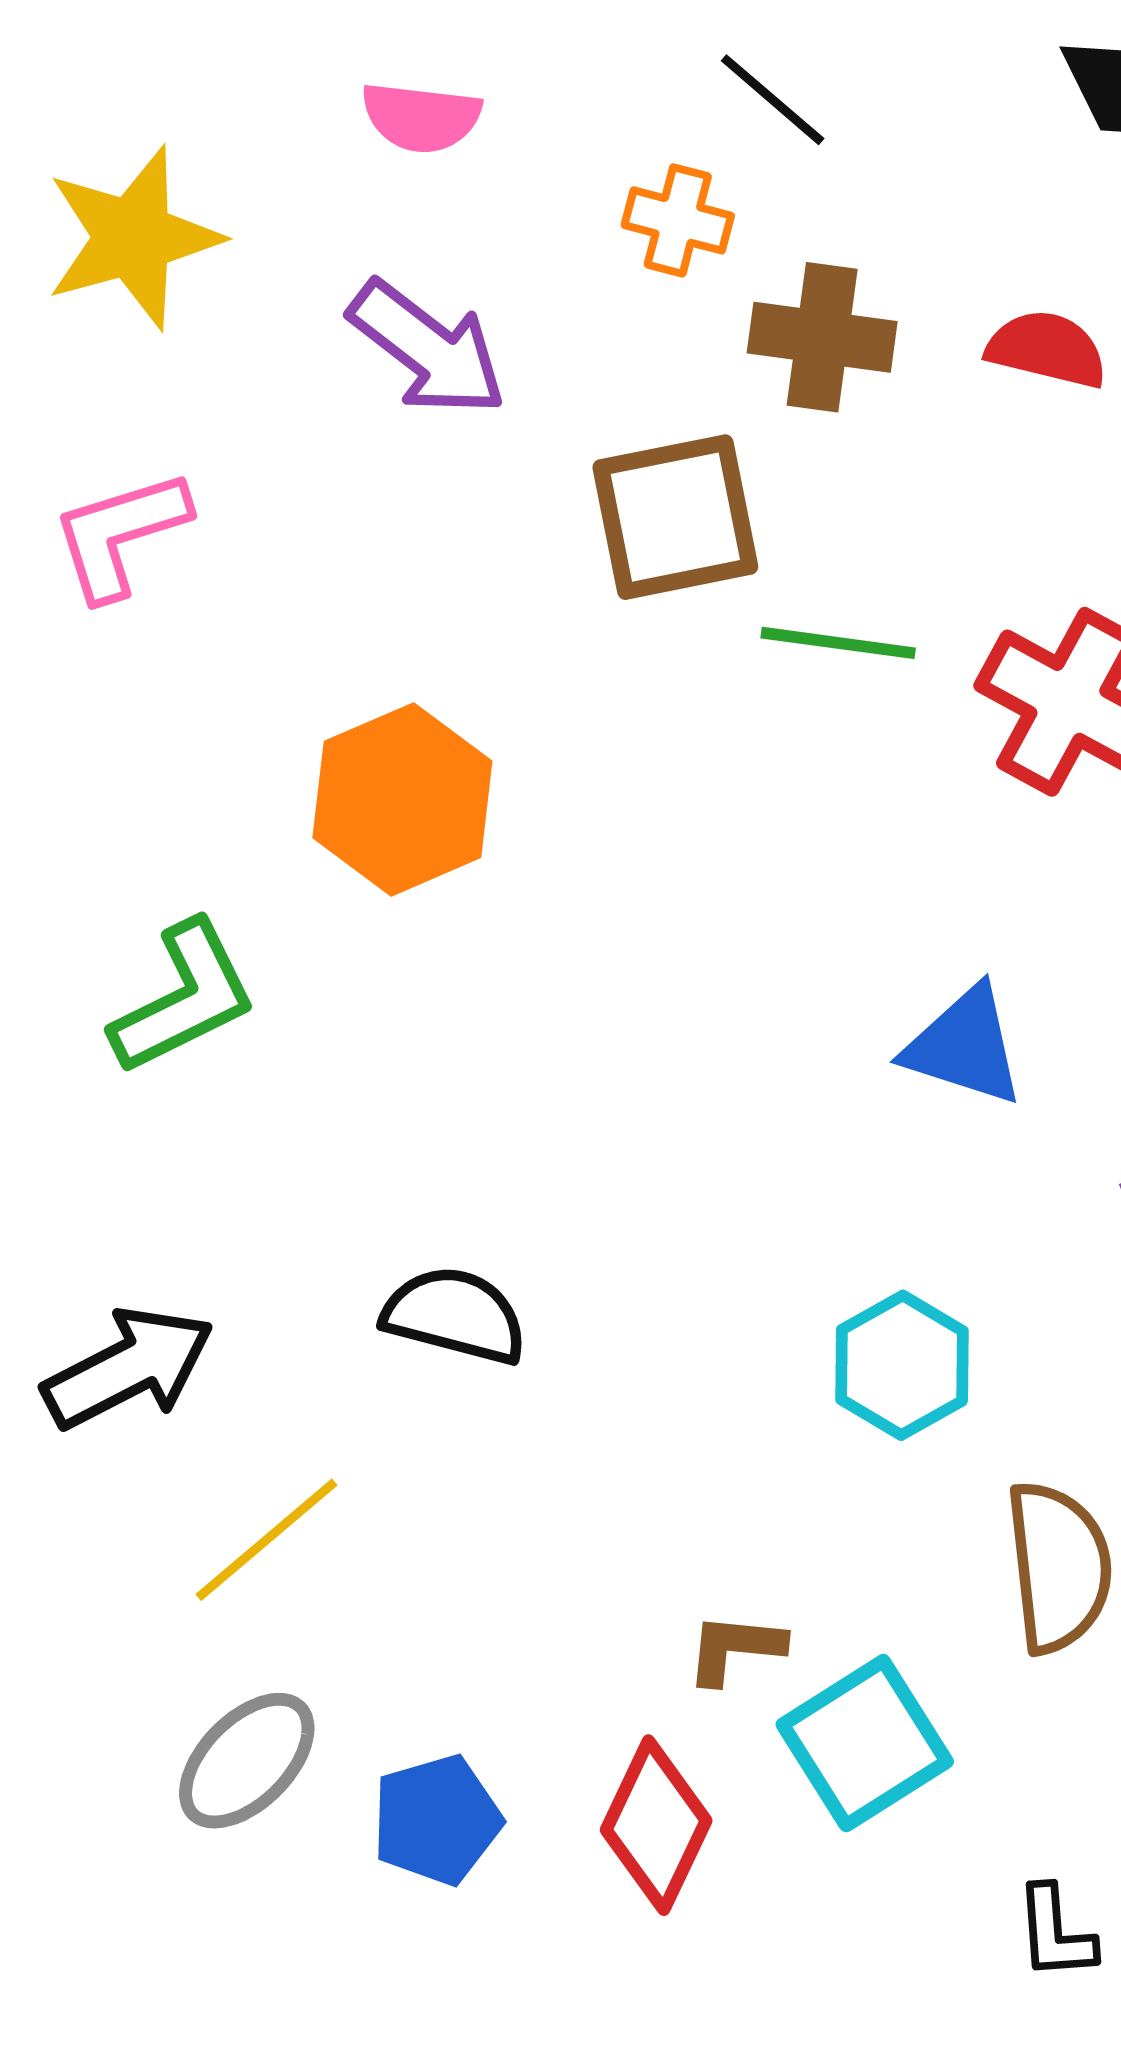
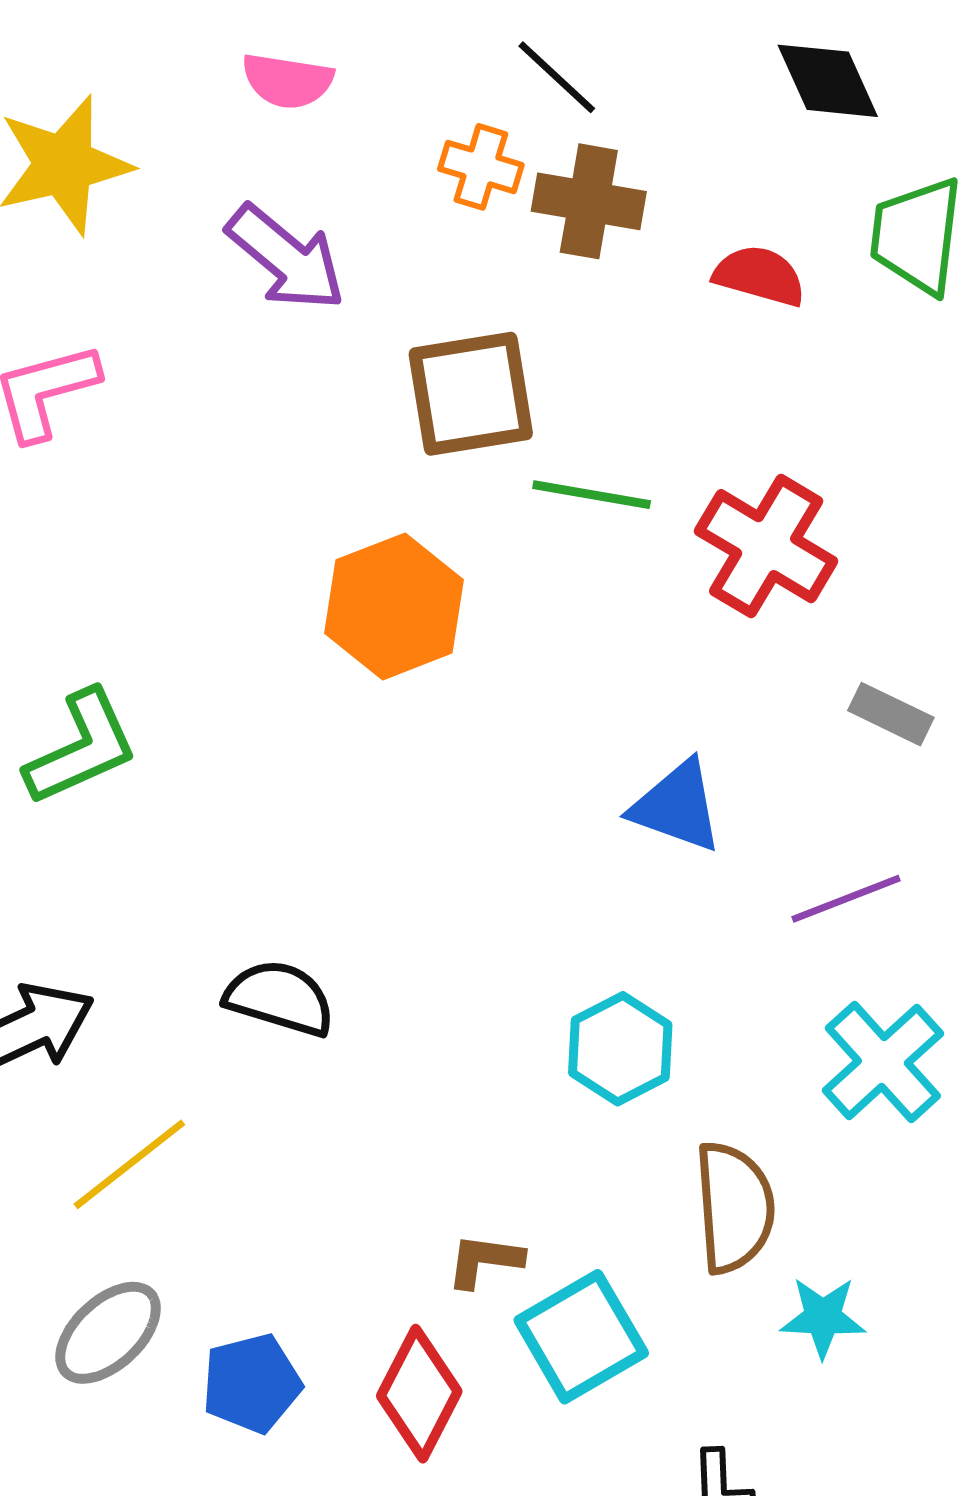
brown cross: (822, 337) -> (589, 201), moved
orange hexagon: (402, 799) -> (394, 606), moved

